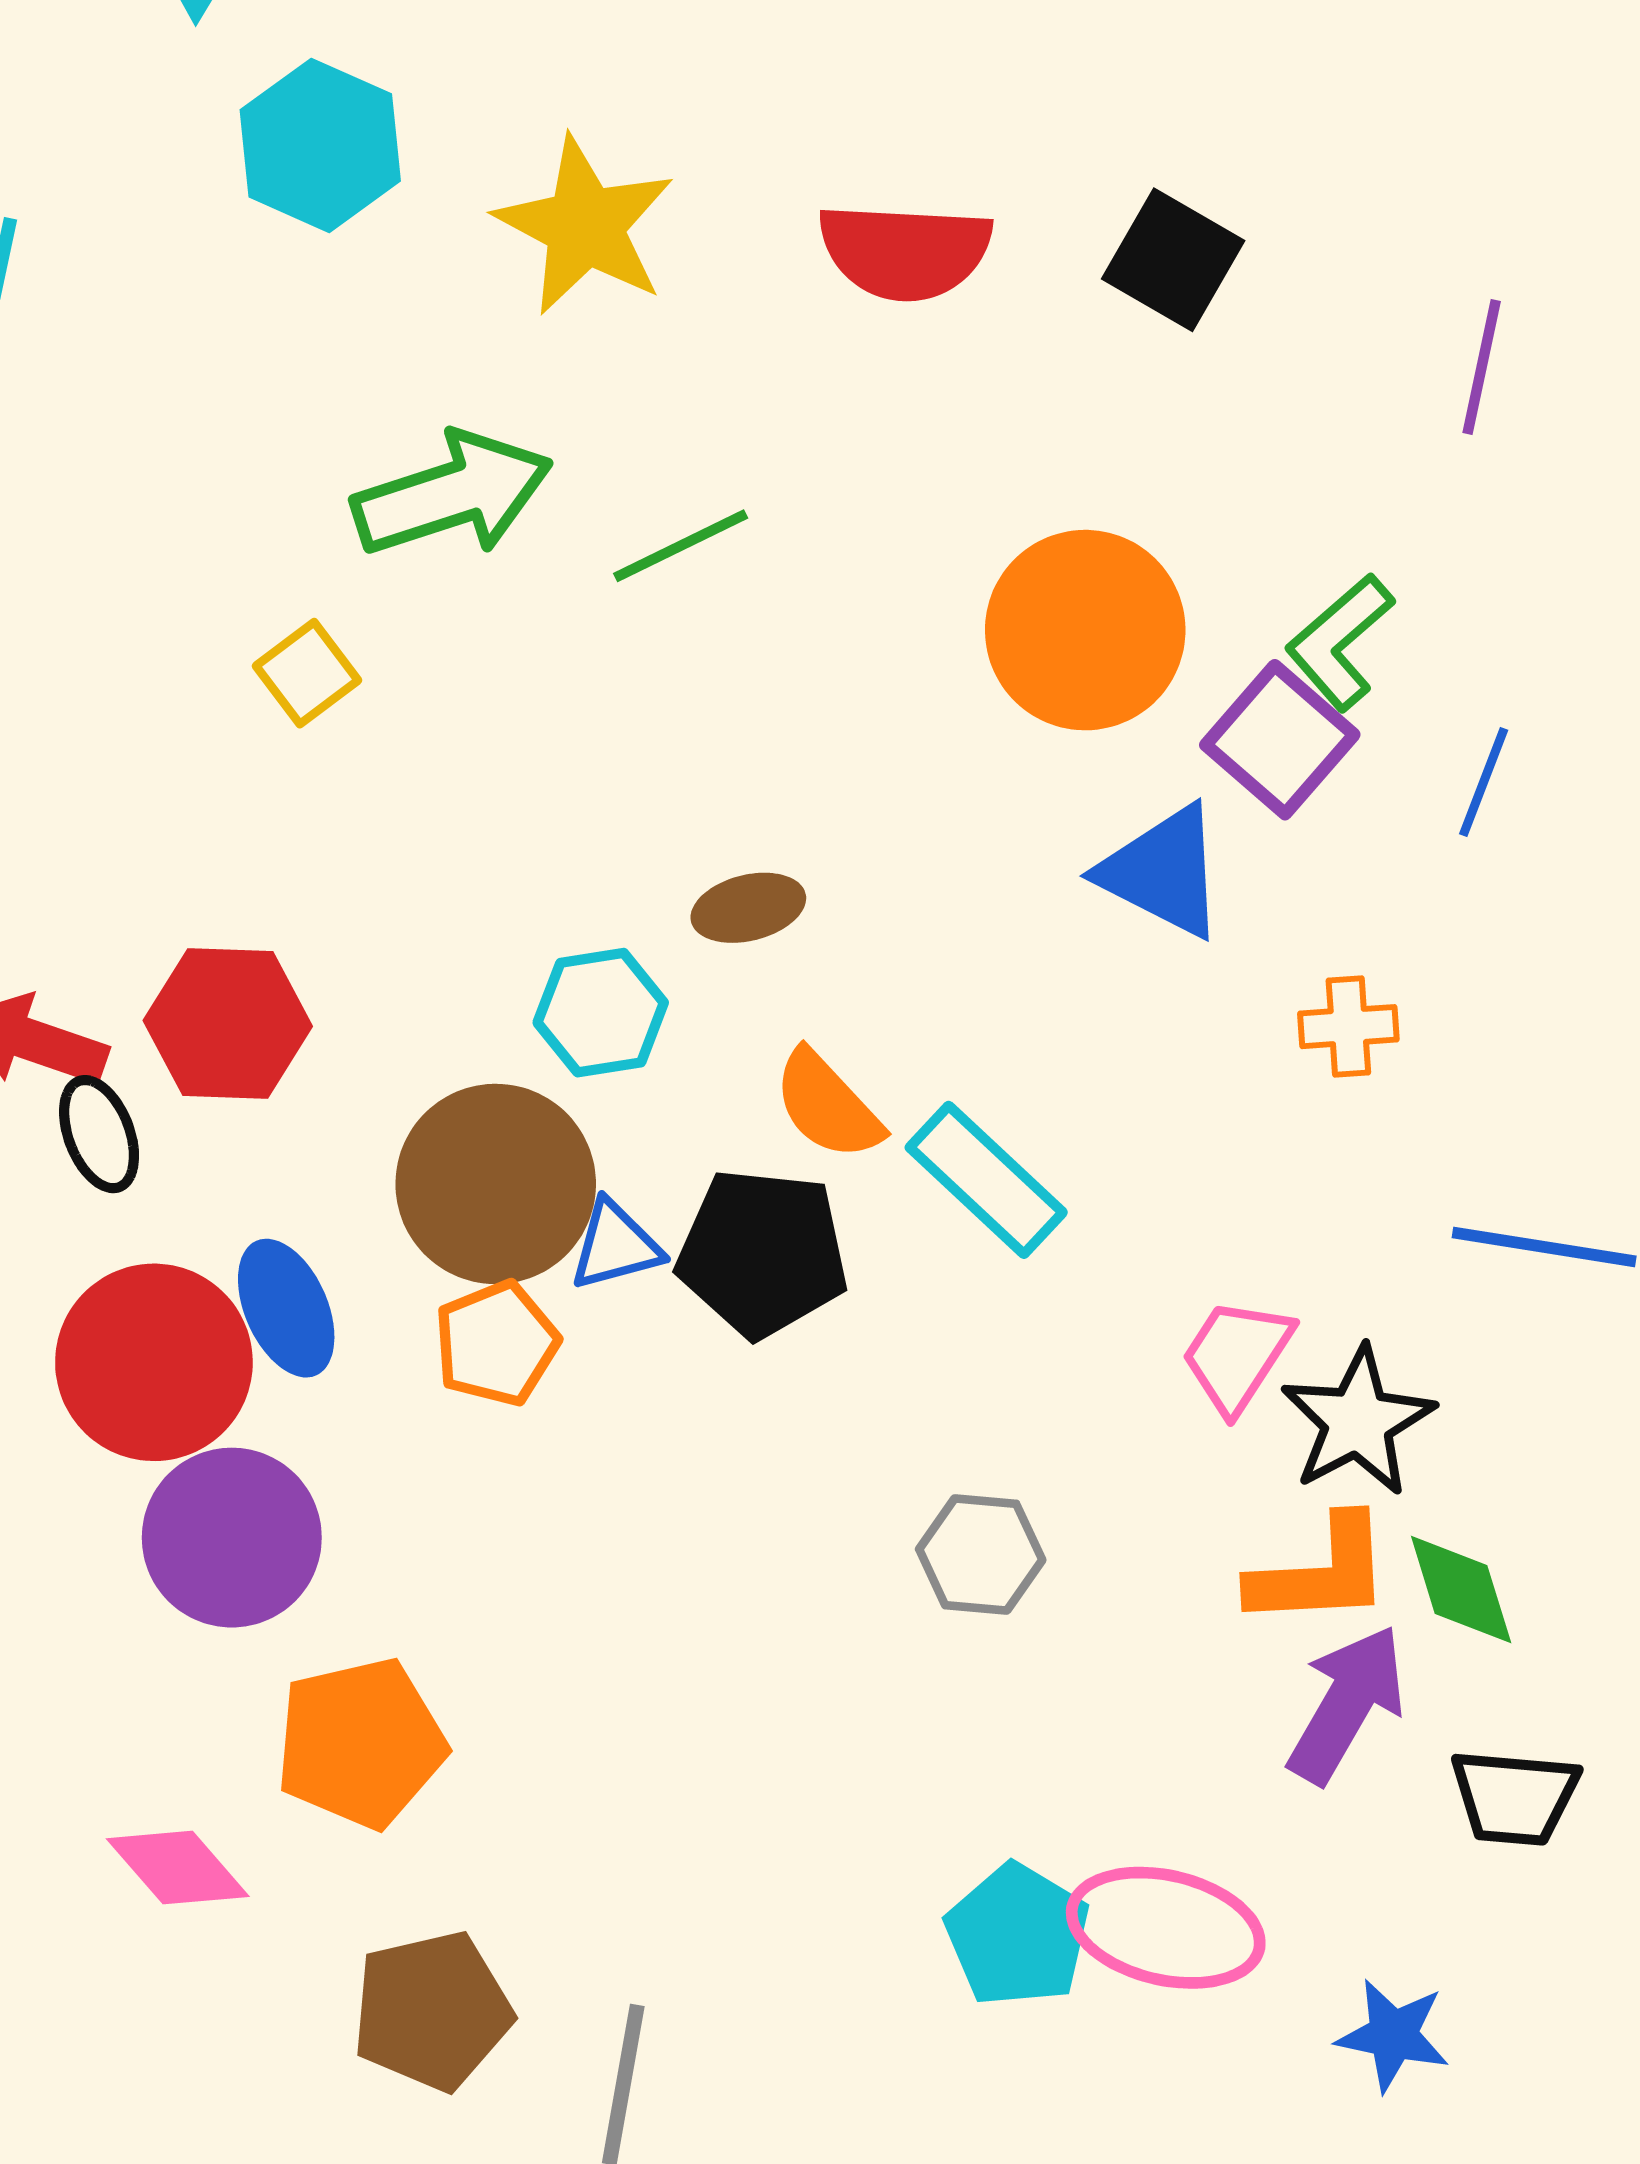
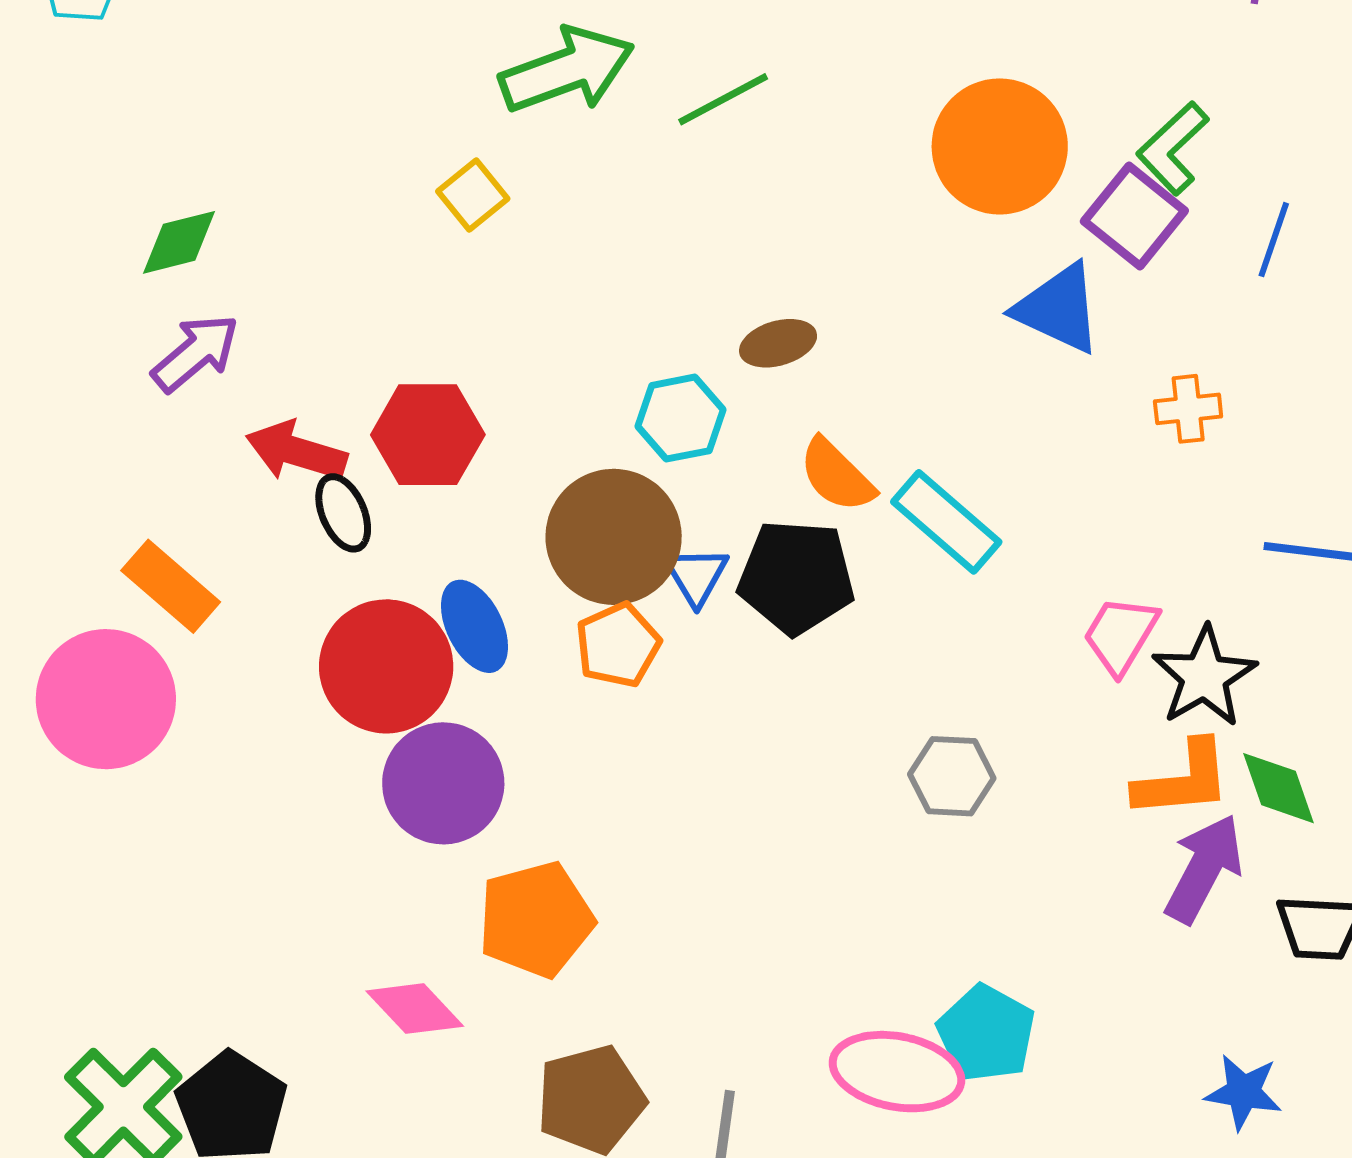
blue triangle: (615, 1245) -> (696, 576), turned -44
pink ellipse: (1166, 1928) -> (897, 1072), moved

